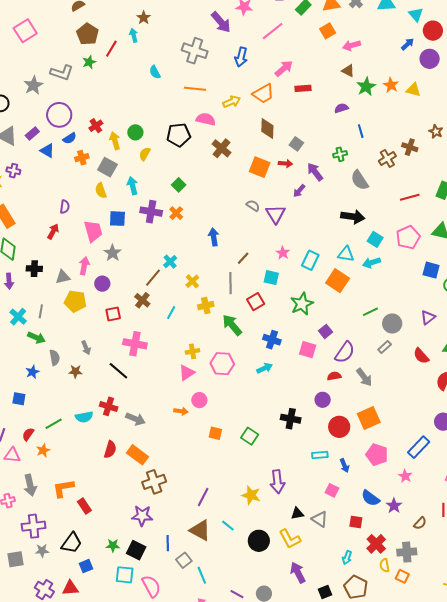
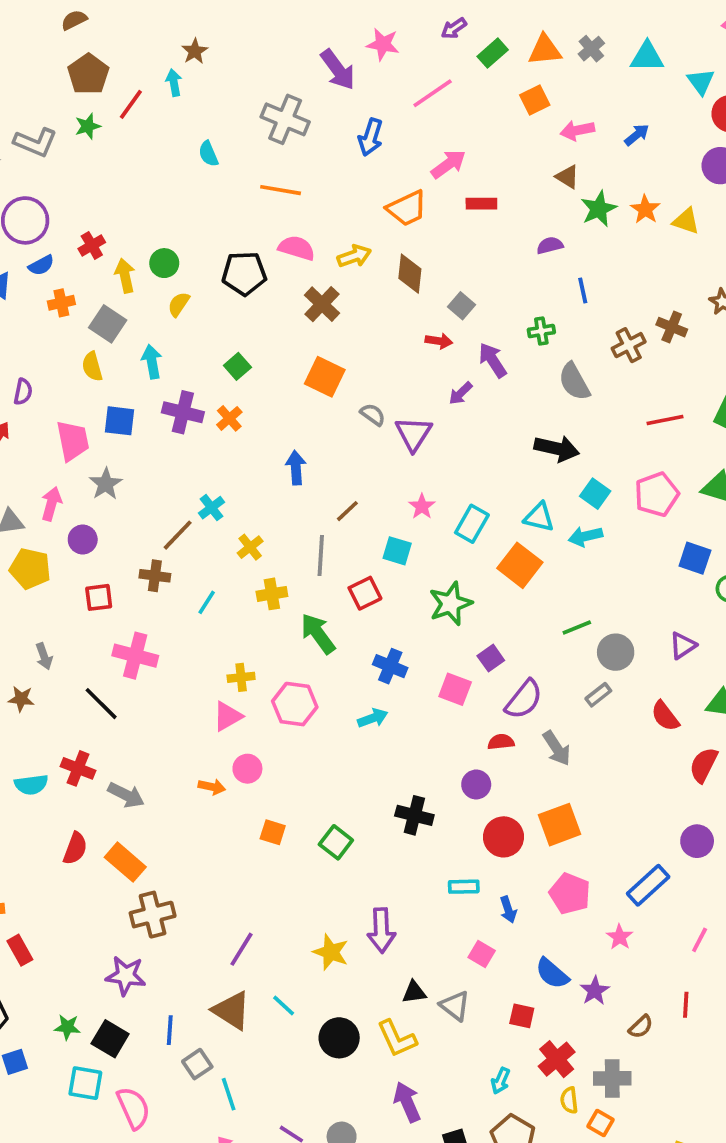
blue arrow: (408, 44) -> (637, 135), moved
yellow arrow: (232, 102) -> (354, 256), moved
orange square: (260, 167) -> (325, 377), moved
brown cross: (142, 300) -> (155, 576), turned -35

